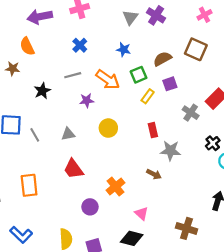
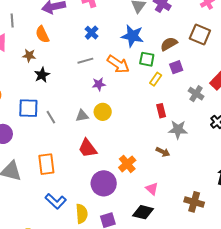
blue star: (124, 50) -> (132, 36), size x1.6
green square: (138, 75) -> (147, 59), turned 35
black star: (42, 91) -> (42, 75), moved
yellow circle: (108, 128) -> (103, 112), moved
purple circle: (90, 207) -> (104, 183), size x1.6
blue L-shape: (21, 235) -> (56, 201), moved

